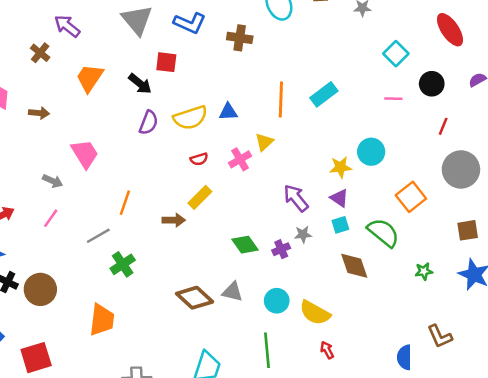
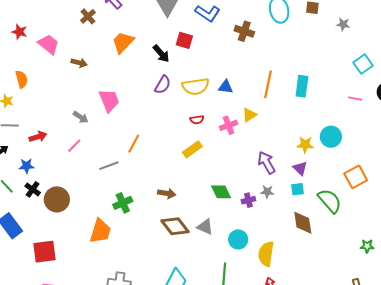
cyan rectangle: (324, 94) -> (302, 86), turned -55
brown arrow: (174, 220) -> (167, 193), moved
green cross: (123, 264) -> (123, 203), moved
green star: (424, 271) -> (367, 246), moved
yellow semicircle: (315, 313) -> (266, 254), turned 60

